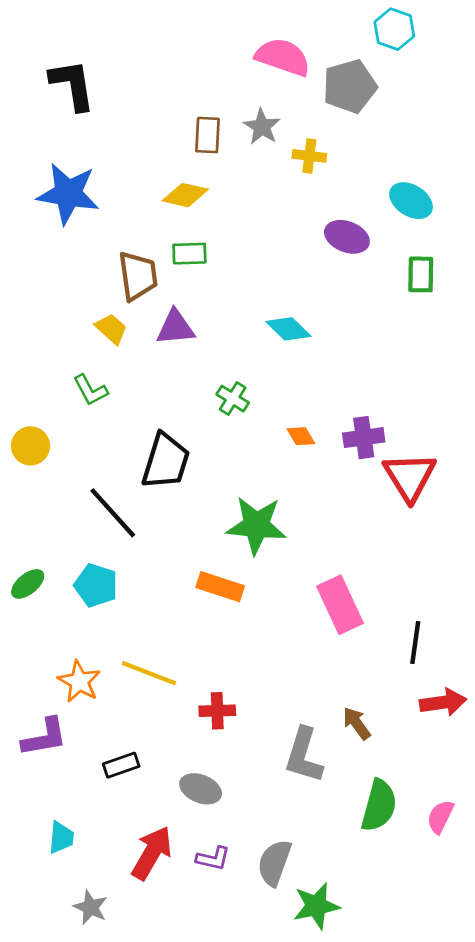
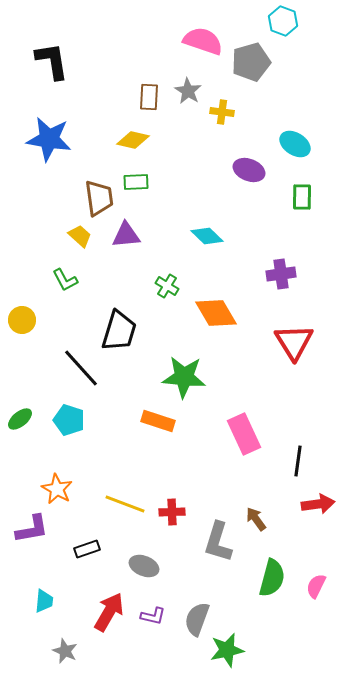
orange diamond: (301, 436) -> (216, 313), size x2.0
purple cross: (364, 438) -> (281, 274), moved
yellow line: (149, 673) -> (125, 504), moved
red cross: (217, 711) -> (172, 512), moved

